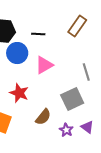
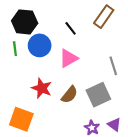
black line: (38, 34) -> (71, 28), moved, turned 48
brown semicircle: (43, 117) -> (69, 95), moved

